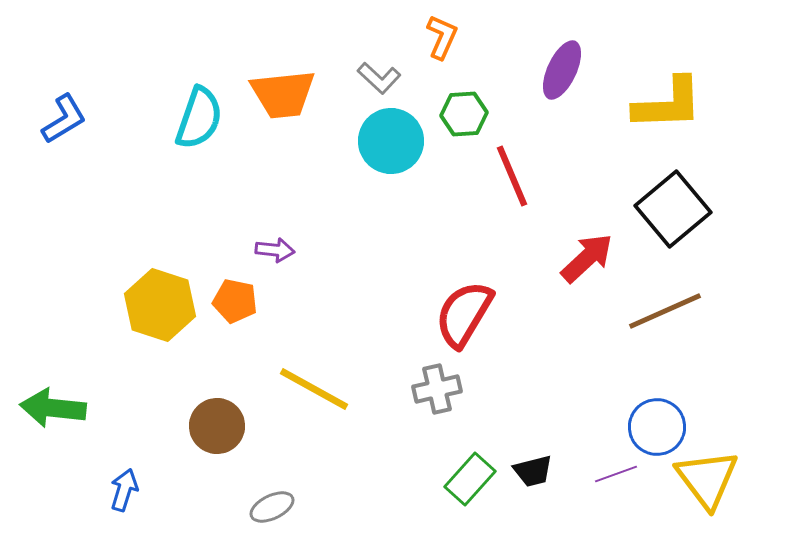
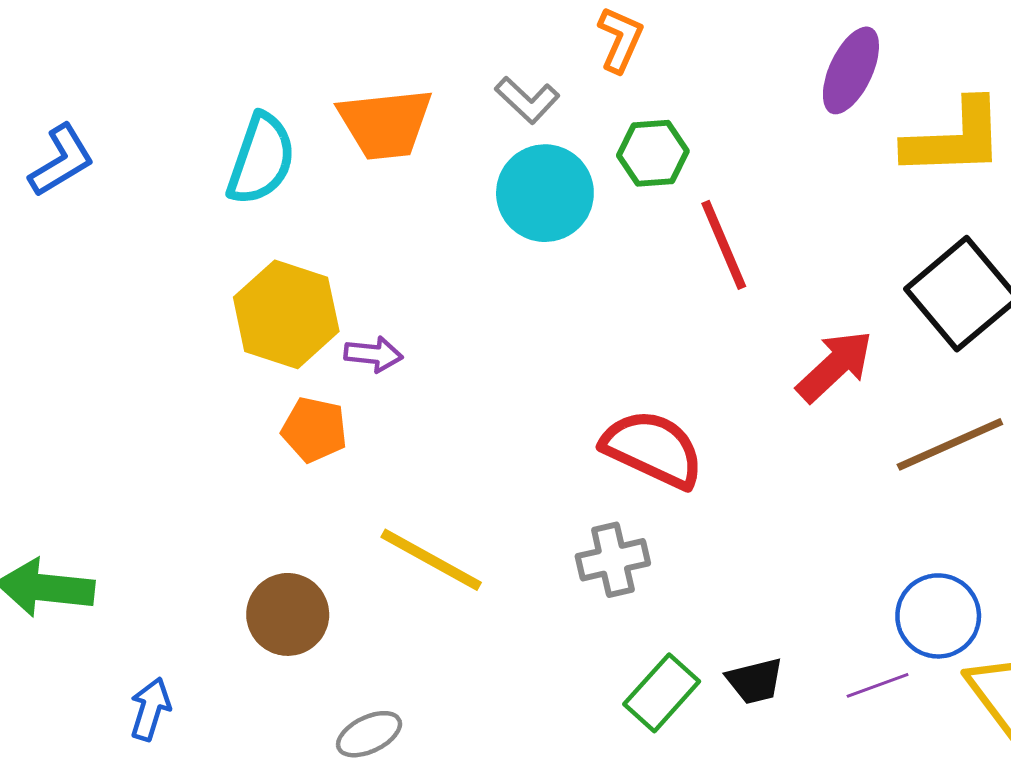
purple ellipse: (562, 70) -> (851, 70), moved
yellow hexagon: (160, 305) -> (286, 314), moved
red semicircle: (464, 314) -> (653, 449), turned 84

